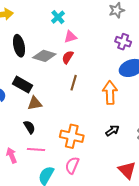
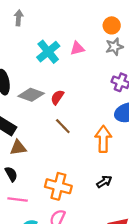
cyan cross: (58, 17) -> (48, 52), size x1.5
pink triangle: (70, 37) -> (77, 48), moved
brown line: (74, 83) -> (63, 126), turned -63

